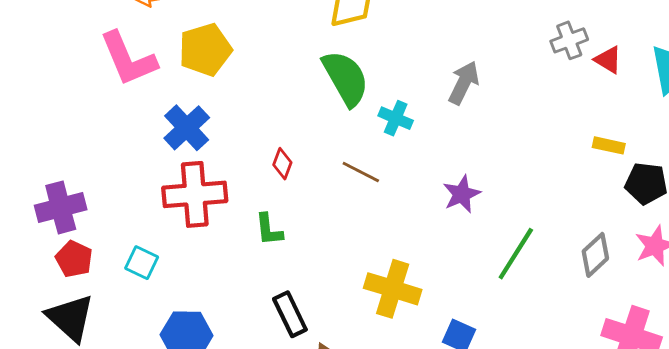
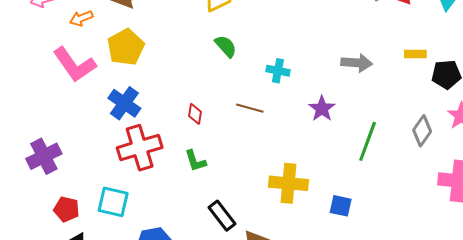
green semicircle: (346, 78) -> (226, 46), size x0.6
gray arrow: (464, 83) -> (357, 63), moved, turned 80
cyan cross: (396, 118) -> (278, 71), moved
purple cross: (61, 207) -> (44, 156), moved
cyan square: (142, 263) -> (113, 202), size x1.4

